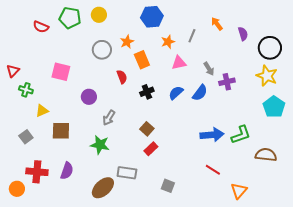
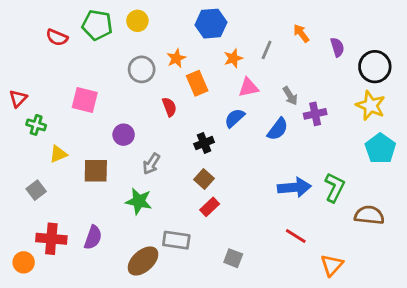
black cross: (147, 92) -> (204, 143), moved
blue semicircle: (176, 93) -> (235, 118), moved
brown square: (61, 131) -> (96, 171), moved
green L-shape: (241, 135) -> (335, 187), turned -45

